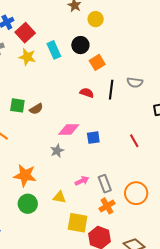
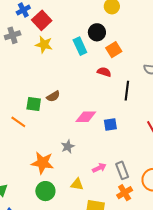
cyan rectangle: (54, 50) -> (80, 46), moved
black line: (111, 90) -> (127, 91), moved
red semicircle: (87, 93) -> (104, 72), moved
green square: (17, 105) -> (34, 104), moved
gray star: (57, 151) -> (68, 147), moved

